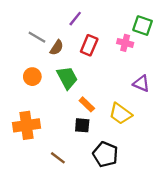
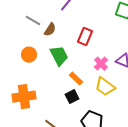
pink cross: (125, 43) -> (101, 64), moved, turned 32
red rectangle: (89, 45) -> (85, 37), moved
black square: (82, 125) -> (72, 97), turned -32

